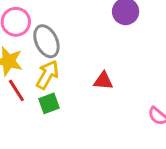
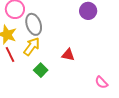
green square: (49, 103) -> (41, 70), moved, turned -32

